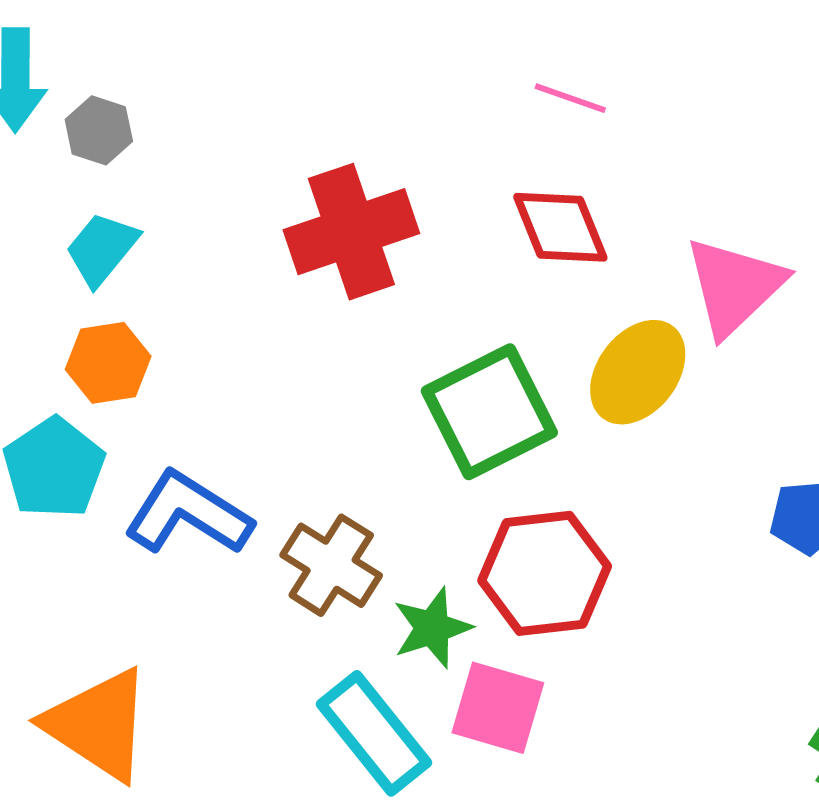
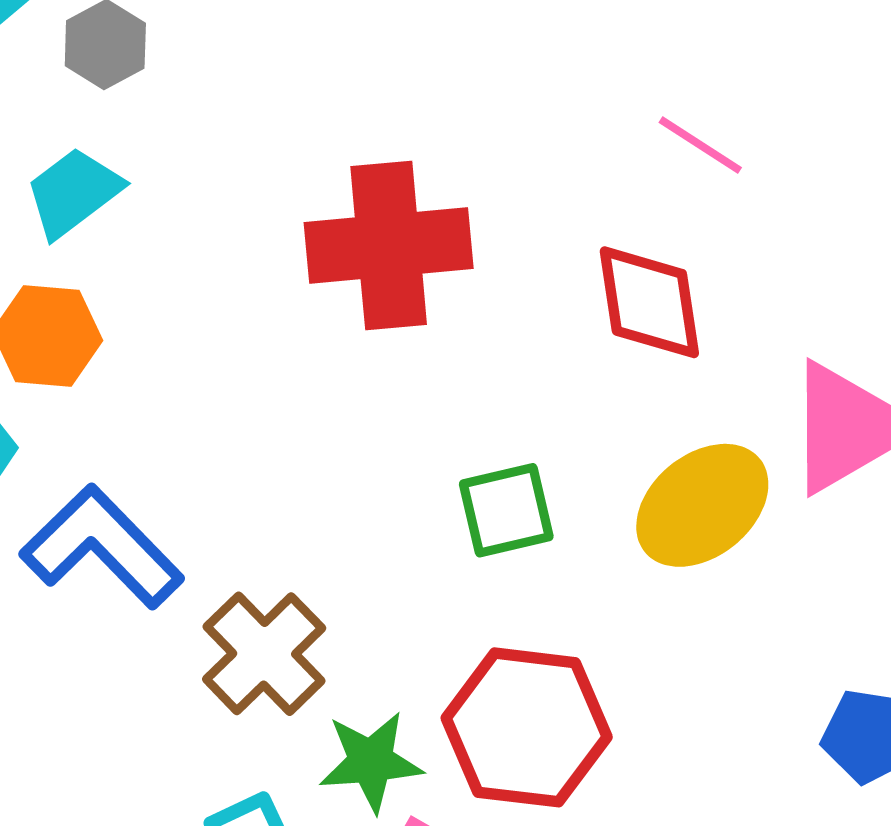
green square: (489, 412) -> (506, 510), size x0.6

